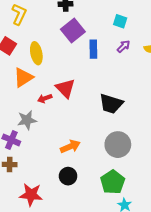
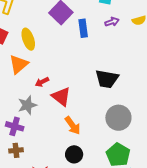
purple arrow: (124, 46) -> (112, 22), turned 32
red triangle: (65, 88) -> (61, 97), moved
orange arrow: (70, 146) -> (73, 125), turned 84

